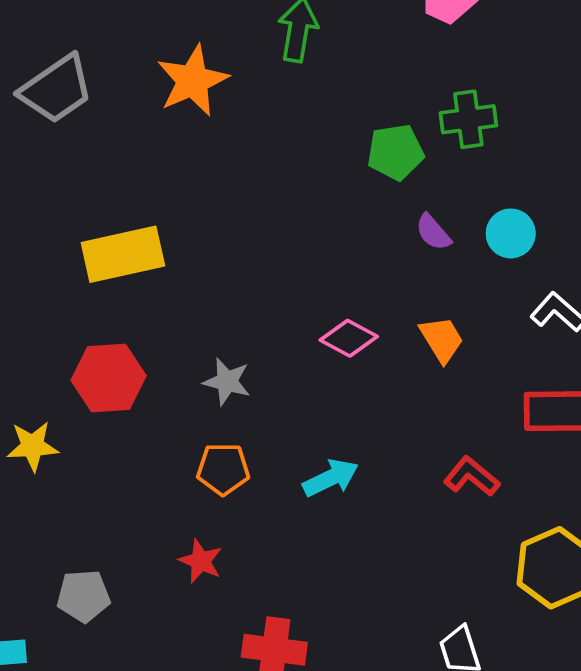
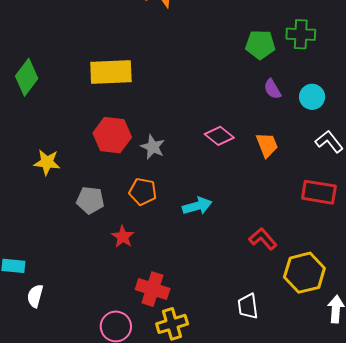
red hexagon: (109, 378) -> (112, 135), moved
red L-shape: (472, 476) -> (263, 239), moved
gray pentagon: (83, 596) -> (90, 200), moved

